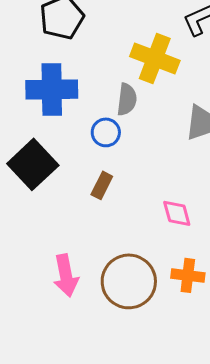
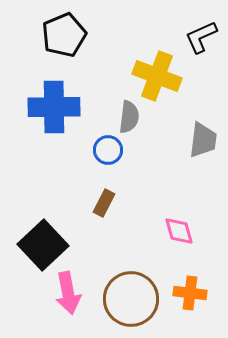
black square: (33, 164) -> (43, 245), moved

